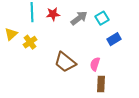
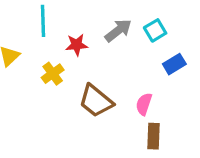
red star: (53, 14) -> (77, 45), moved
yellow cross: (30, 42) -> (53, 74), moved

